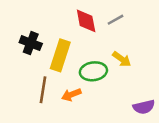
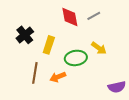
black cross: (31, 43) -> (25, 35), turned 30
yellow rectangle: (60, 55) -> (49, 45), size x0.7

